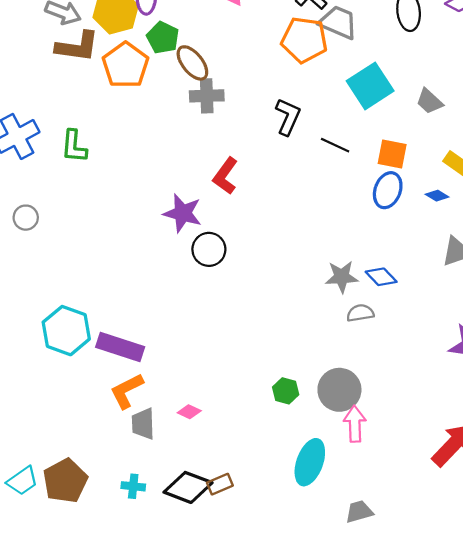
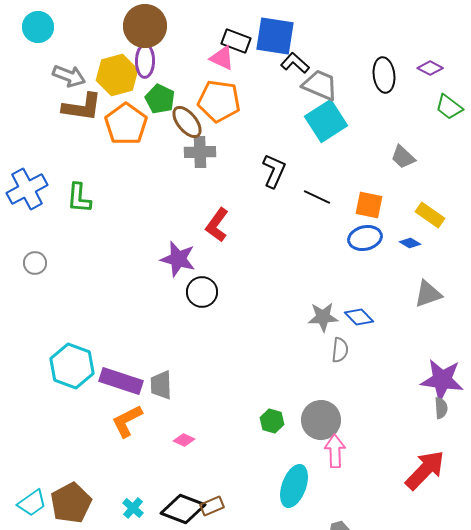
orange pentagon: (304, 40) -> (219, 101), moved
cyan square: (370, 86) -> (326, 121), moved
blue ellipse: (388, 190) -> (365, 238), turned 56
gray semicircle: (360, 313) -> (340, 350), turned 105
gray trapezoid: (143, 424) -> (161, 385), moved
cyan cross: (133, 486) -> (133, 508), turned 35

